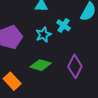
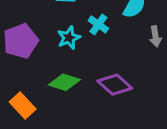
purple diamond: (75, 66) -> (115, 85), turned -75

